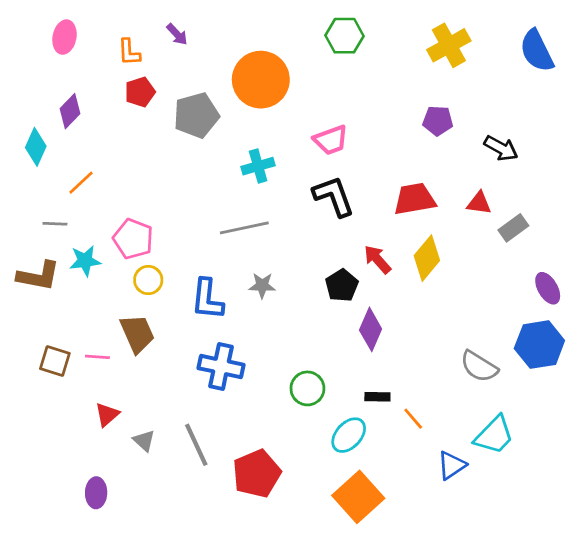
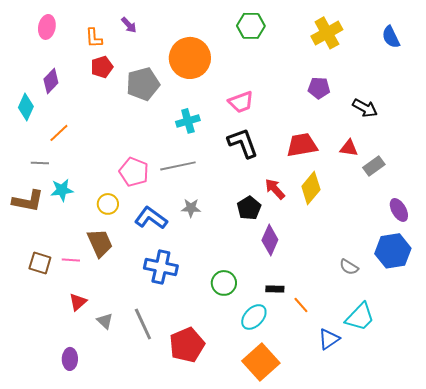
blue semicircle: (537, 51) -> (391, 37), size x0.7
pink pentagon: (133, 239) -> (134, 172), moved
blue L-shape: (207, 299) -> (151, 218), turned 120
gray semicircle: (479, 366) -> (349, 267), size x0.7

